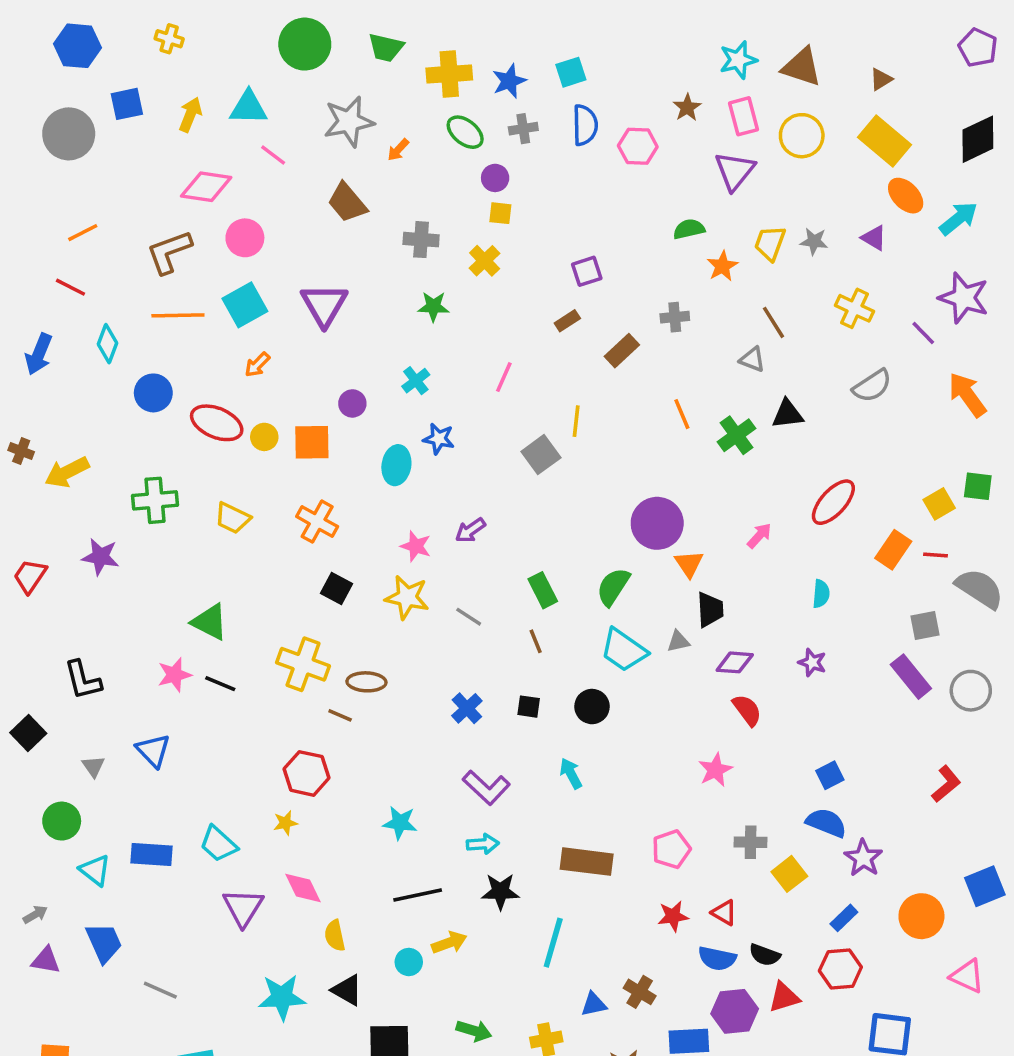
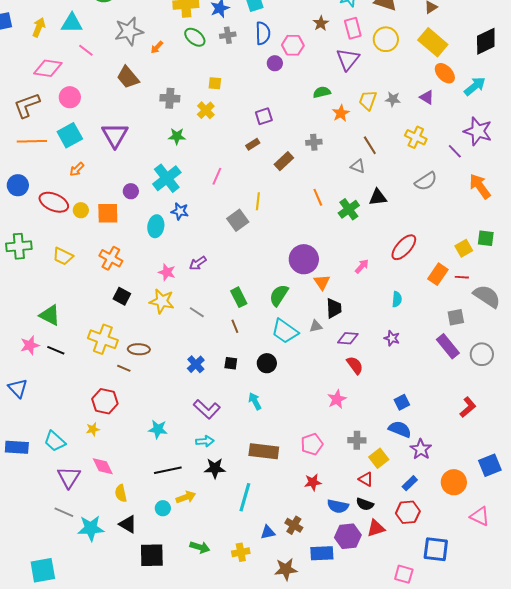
purple circle: (495, 178) -> (275, 63), moved
cyan cross: (416, 381) -> (167, 178), size x1.8
red triangle: (724, 913) -> (366, 479), moved
gray line: (160, 990) -> (64, 512), moved

